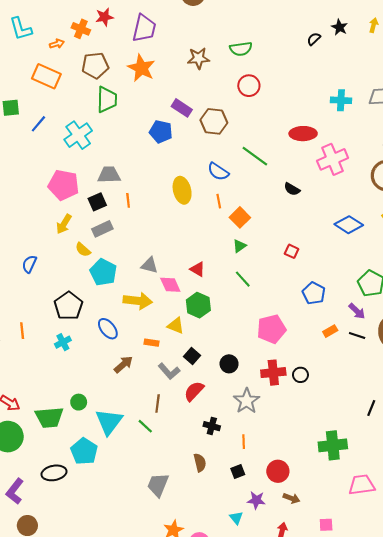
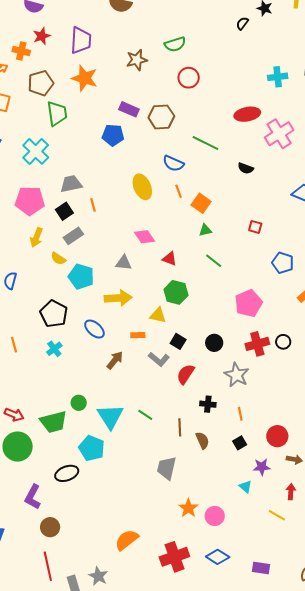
green triangle: (239, 246) -> (205, 230), turned 32
pink diamond: (170, 285) -> (144, 237), moved
brown line: (158, 404) -> (180, 427), moved

